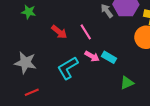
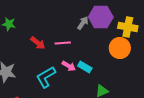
gray arrow: (107, 11) -> (83, 23), turned 72
pink line: (86, 32) -> (63, 43), turned -63

